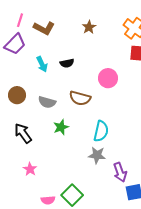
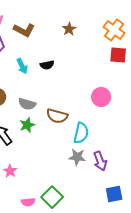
pink circle: (108, 78) -> (101, 97), moved
brown semicircle: (80, 98) -> (57, 116), moved
green star: (61, 127) -> (27, 125), moved
purple arrow: (120, 172) -> (100, 161), moved

